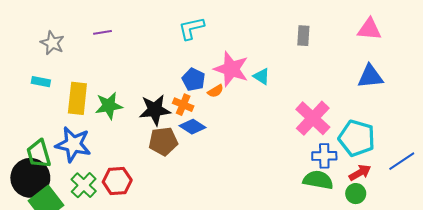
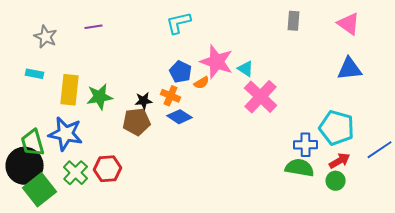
pink triangle: (369, 29) -> (349, 24), turned 30
gray rectangle: (303, 36) -> (294, 21), moved
black star: (155, 110) -> (144, 101), size x0.6
pink cross: (313, 118) -> (261, 97), moved
brown pentagon: (163, 141) -> (137, 122), moved

